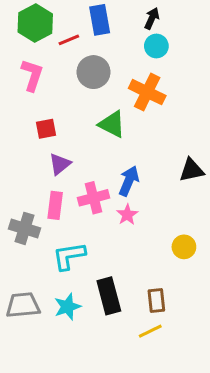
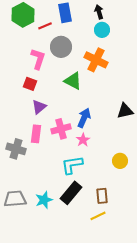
black arrow: (152, 18) -> (99, 12), turned -40
pink L-shape: (32, 75) -> (38, 59), moved
red square: (46, 129) -> (30, 84), turned 32
cyan L-shape: (69, 256) -> (72, 165), moved
black rectangle: (109, 296) -> (71, 193), turned 55

